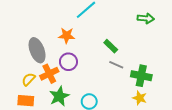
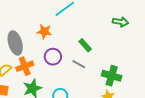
purple circle: (68, 62) -> (53, 57), moved
gray line: (116, 65) -> (79, 64), moved

